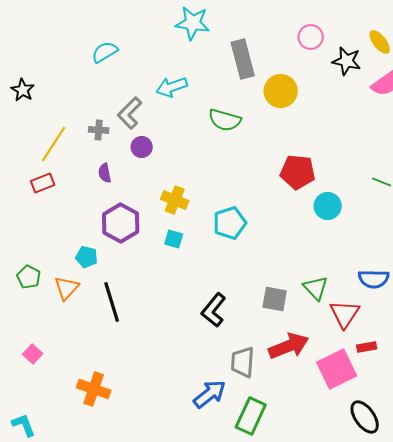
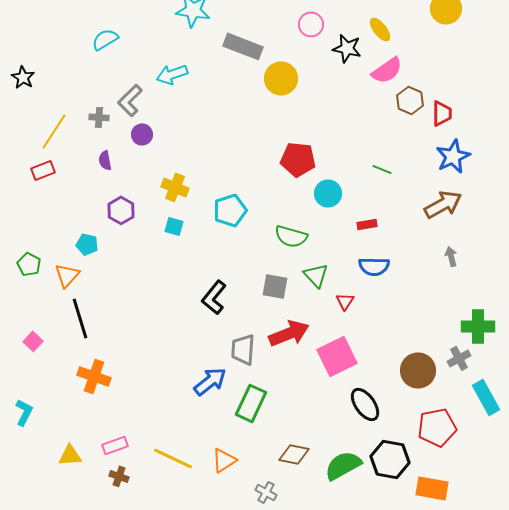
gray rectangle: (243, 59) -> (243, 46), turned -54
green semicircle: (225, 120) -> (291, 236), moved
purple hexagon: (121, 223) -> (121, 210), size x0.7
black line: (112, 302) -> (80, 318), moved
red triangle: (345, 314) -> (345, 301), size x0.6
red rectangle: (367, 347) -> (367, 224), moved
cyan L-shape: (24, 425) -> (24, 412), turned 48

